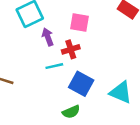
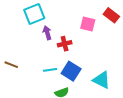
pink square: (79, 23) -> (88, 24), moved
cyan line: (54, 66) -> (50, 70), moved

